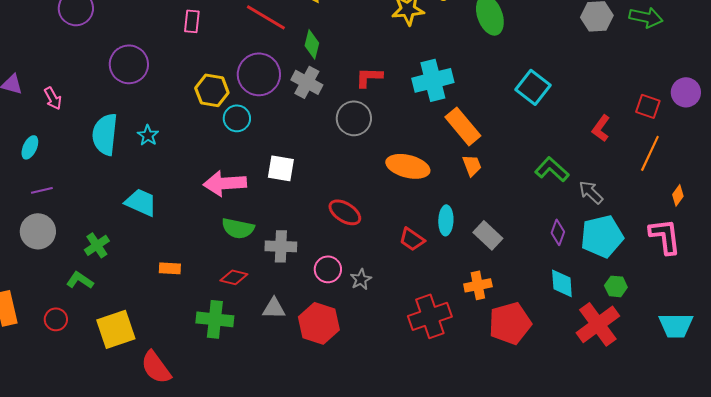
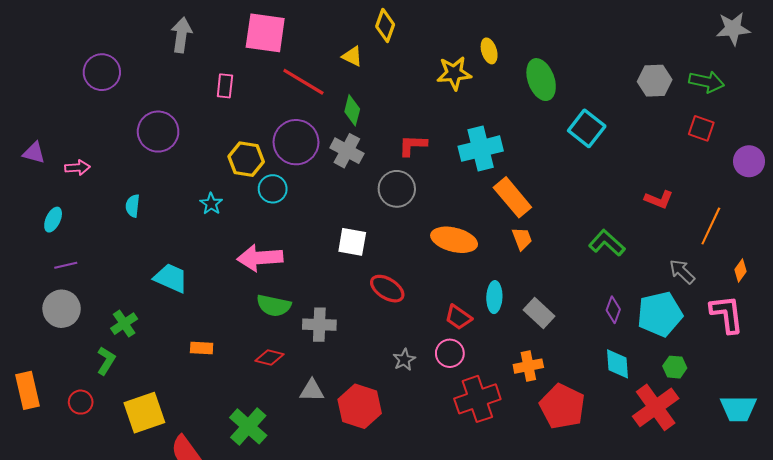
cyan square: (533, 87) -> (587, 128), moved
pink arrow: (53, 98) -> (77, 168), turned -65
red square: (648, 106) -> (701, 128), moved
red L-shape: (601, 128) -> (659, 199), turned -104
cyan semicircle: (105, 134) -> (133, 206), size x0.5
cyan star: (148, 135) -> (211, 204), moved
white square: (281, 168) -> (352, 242), moved
gray arrow: (591, 192) -> (682, 272), moved
pink circle: (328, 269) -> (450, 353), moved
green L-shape: (80, 280) -> (106, 361), turned 88
green cross: (215, 319) -> (248, 426), moved, turned 36
red pentagon: (510, 323) -> (562, 406), turned -30

